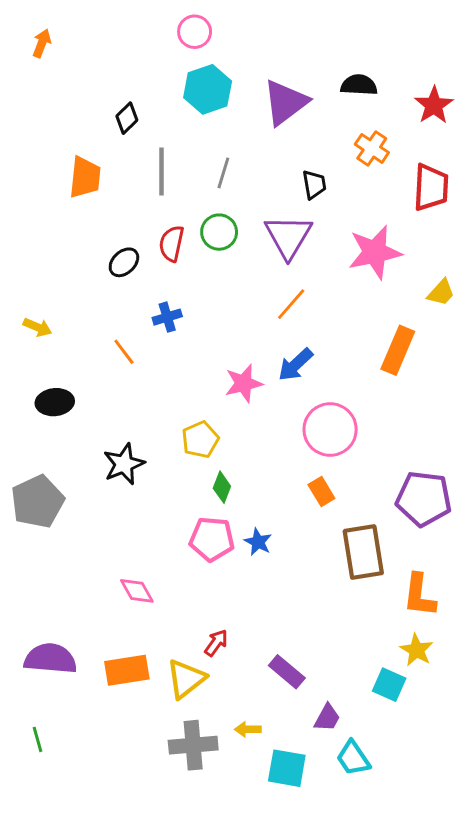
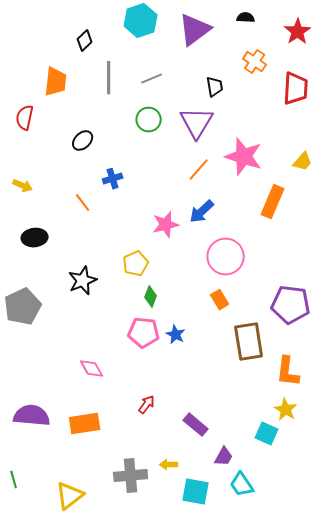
black semicircle: (359, 85) -> (246, 18), size x0.7
gray line: (223, 173) -> (152, 79), turned 50
red semicircle: (172, 244) -> (25, 118), moved
pink star: (375, 252) -> (244, 157), moved, turned 30
yellow triangle: (186, 679) -> (70, 496), moved
green line: (37, 739) -> (14, 480), moved

